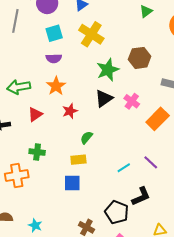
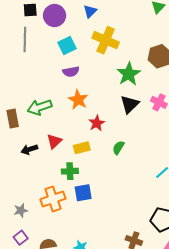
red triangle: (35, 114) -> (54, 141), moved
yellow rectangle: (78, 160) -> (82, 148), moved
blue square: (72, 183) -> (83, 193), moved

